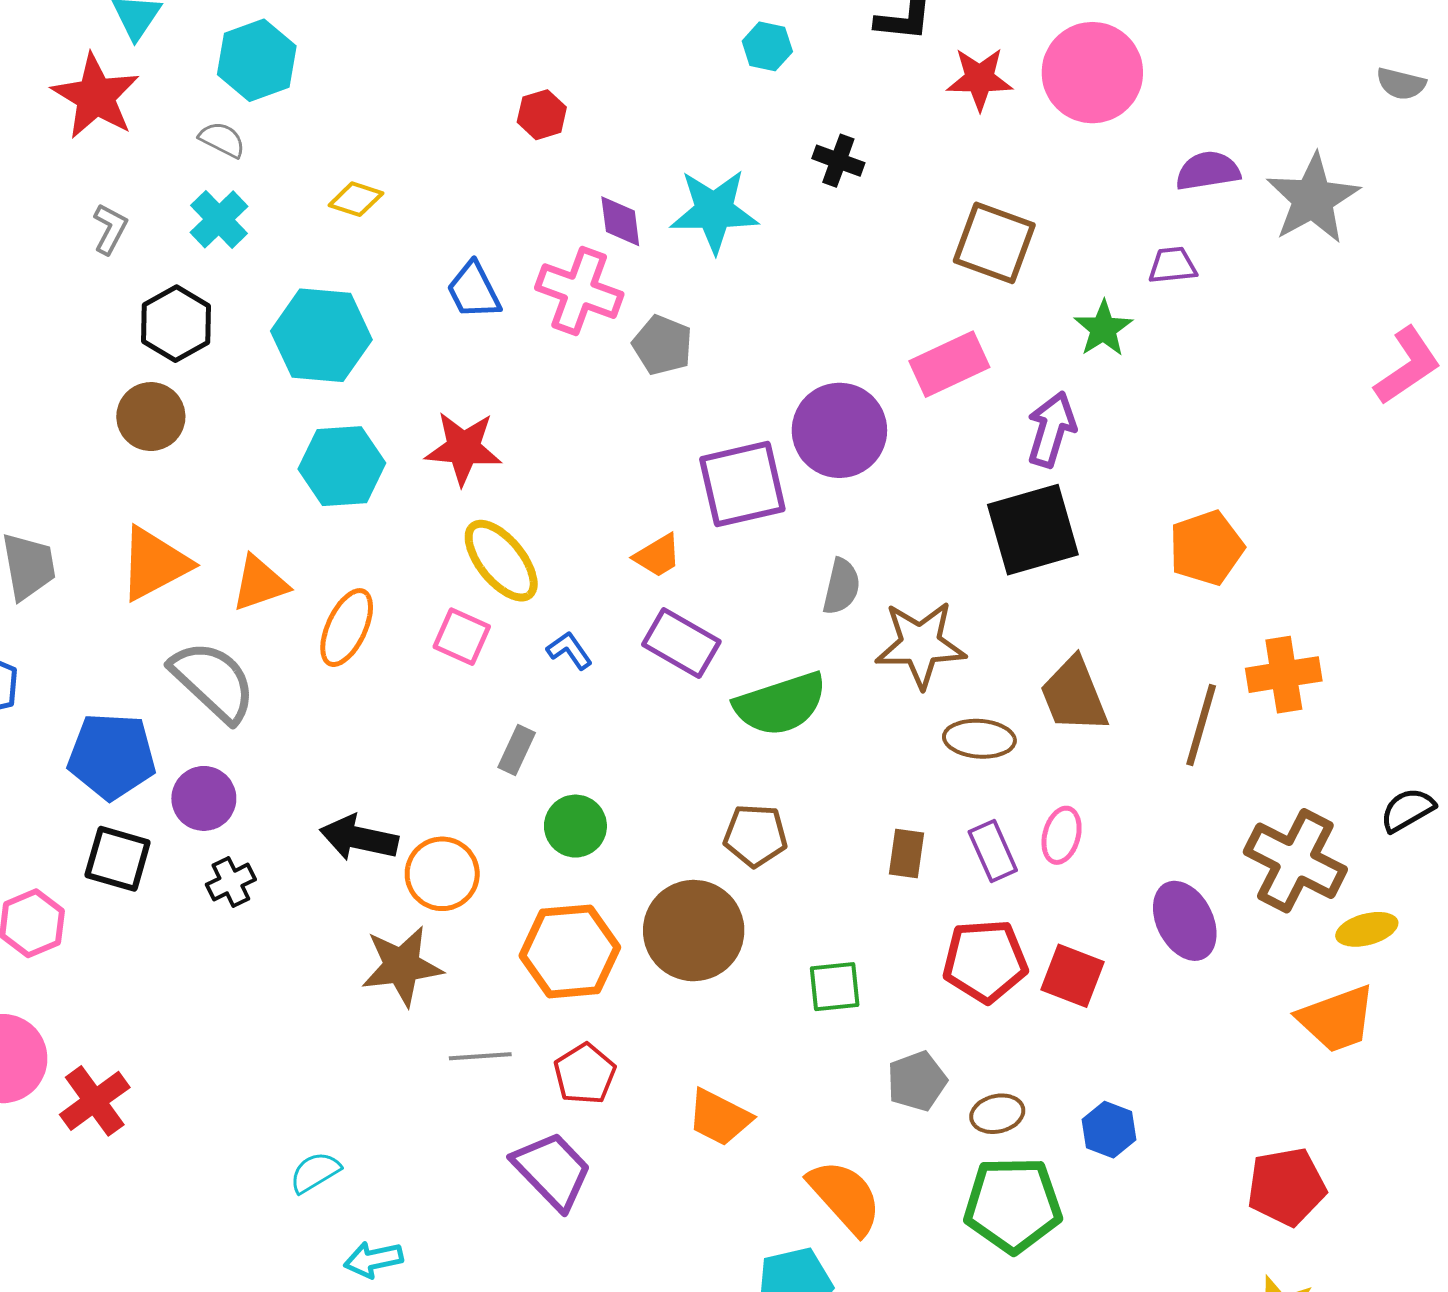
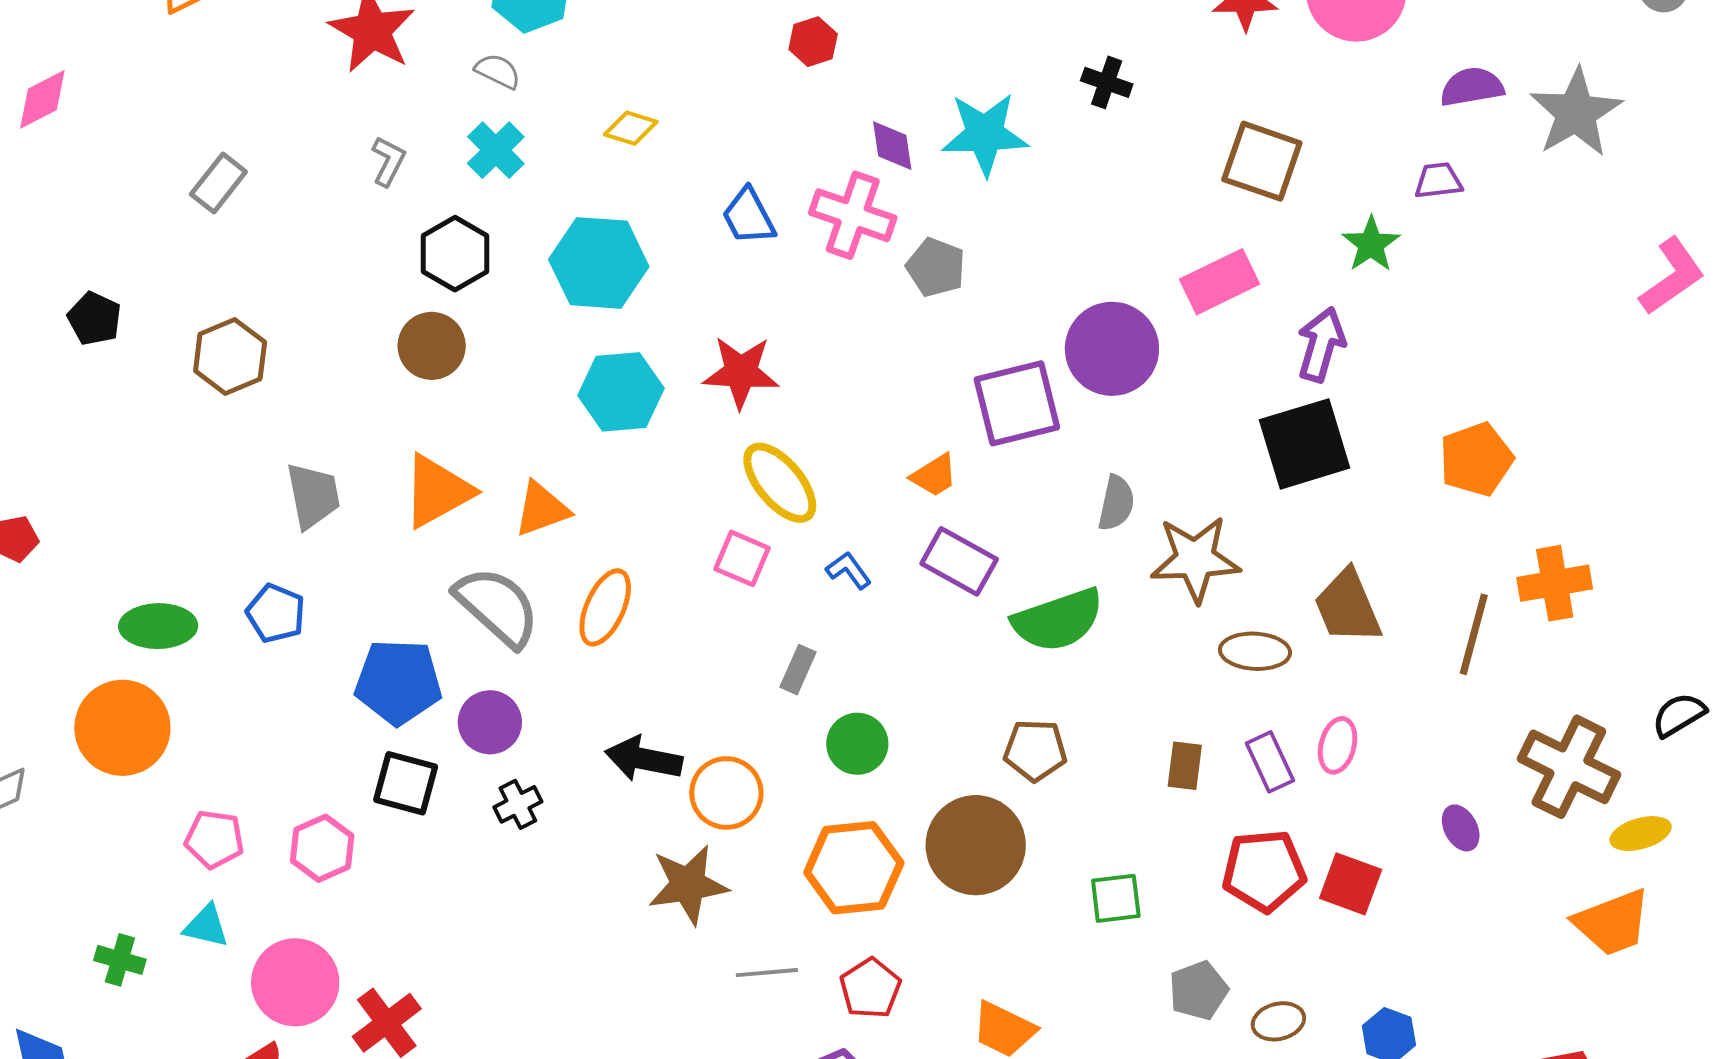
orange ellipse: (347, 628) -> (605, 607), moved
purple ellipse: (1185, 921) -> (1461, 828), size x0.6

